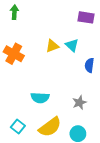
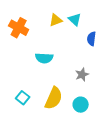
cyan semicircle: (40, 98) -> (44, 58), moved
yellow semicircle: (50, 127) -> (54, 98), turned -30

